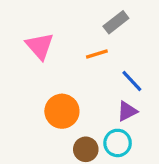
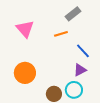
orange circle: (62, 111) -> (25, 73), moved

